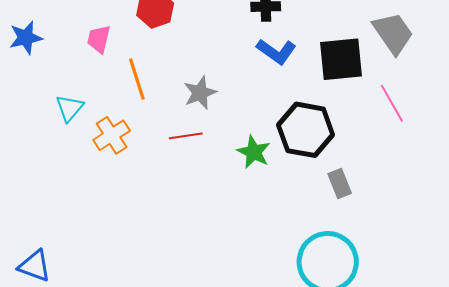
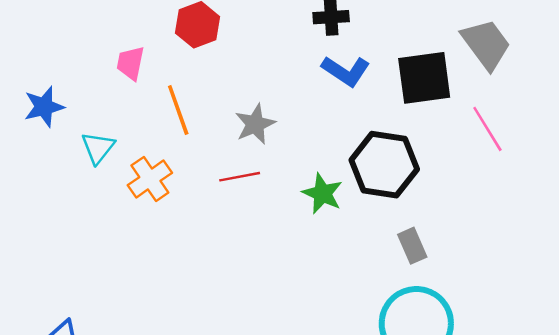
blue star: (26, 38) -> (44, 107), moved
gray rectangle: (340, 184) -> (412, 246), moved

